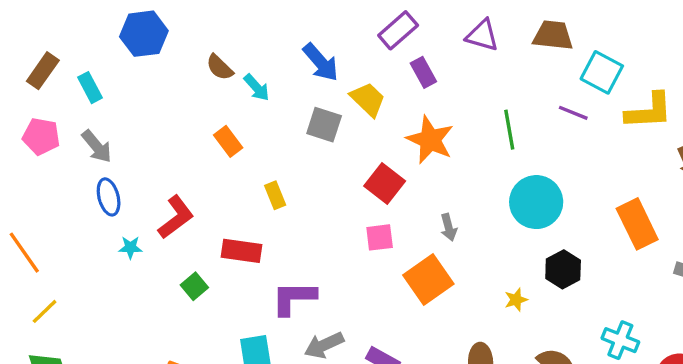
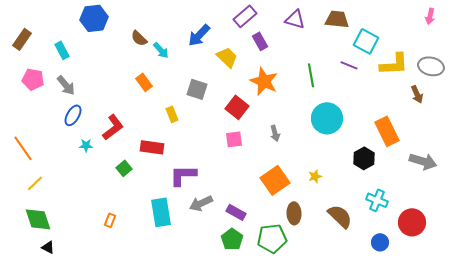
blue arrow: (321, 62) -> (199, 35), turned 85
brown rectangle: (43, 71) -> (22, 39), moved
gray square: (324, 125) -> (197, 89), moved
blue ellipse: (109, 197) -> (73, 115), turned 45
black hexagon: (563, 269) -> (364, 158), moved
orange square: (428, 279) -> (275, 180), moved

